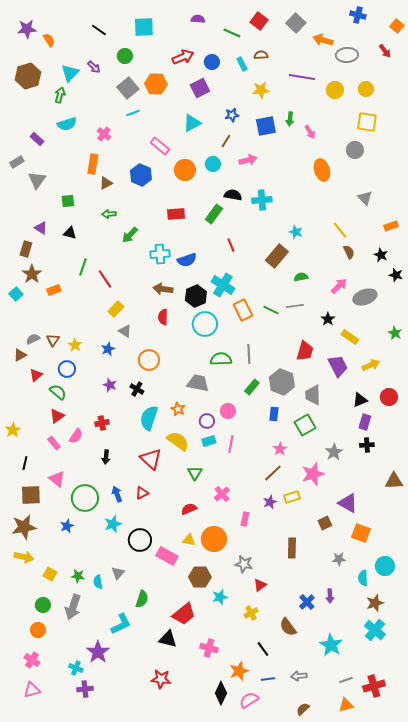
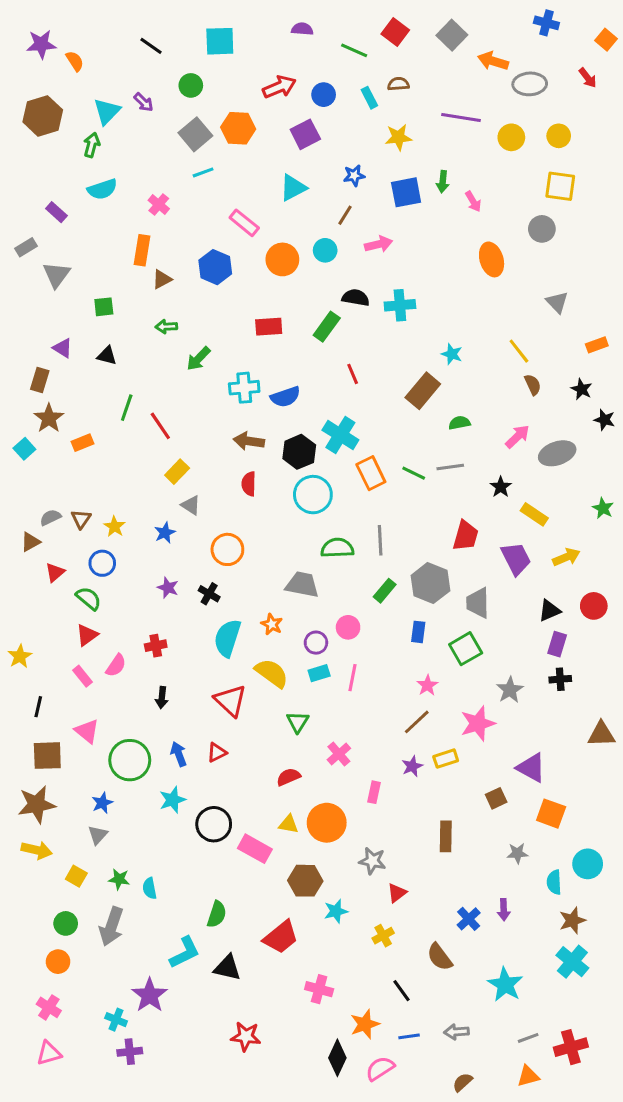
gray triangle: (118, 573) -> (98, 835), moved
black triangle: (168, 639) -> (227, 968), moved

